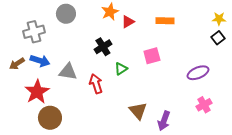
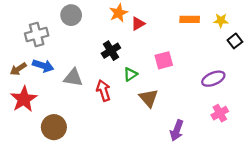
yellow star: (219, 19) -> (221, 20), moved
orange rectangle: (165, 21) -> (190, 19), moved
red star: (37, 92) -> (24, 99), moved
brown triangle: (138, 111) -> (149, 98), moved

